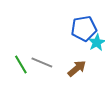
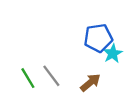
gray line: (42, 63) -> (51, 76), turned 30

